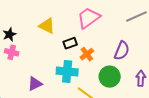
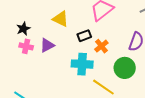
purple triangle: (35, 84) -> (47, 45), moved

